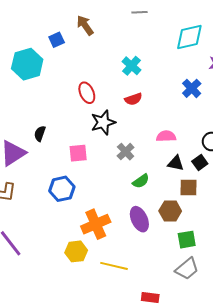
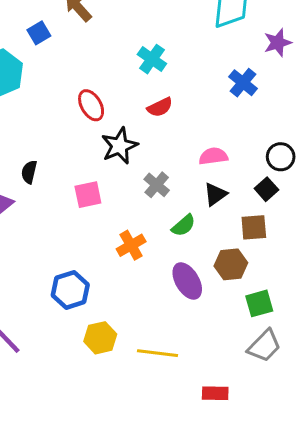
black triangle: (176, 163) -> (215, 194), moved, turned -42
blue hexagon: (62, 189) -> (70, 290), moved
orange cross: (96, 224) -> (131, 245), moved, size x0.7

